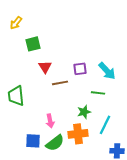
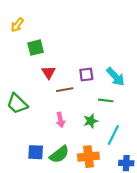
green trapezoid: (16, 96) -> (17, 104), turned -40
pink arrow: (50, 121) -> (60, 120), moved
orange cross: (78, 134) -> (88, 157), moved

